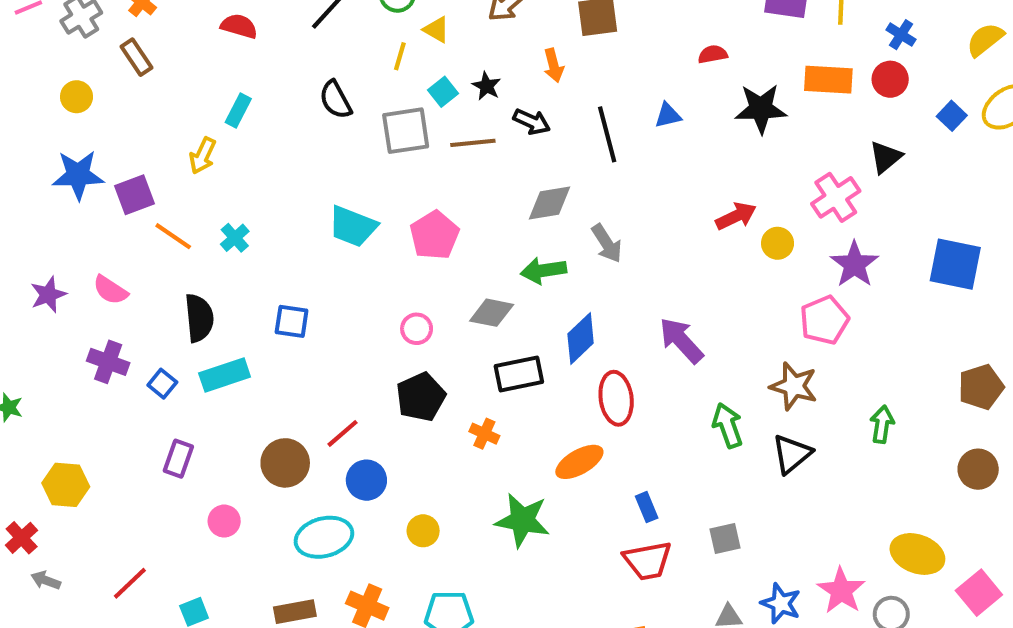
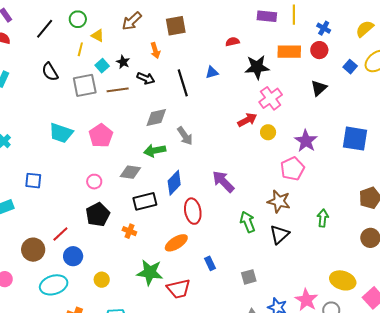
pink cross: (836, 197) -> (271, 98), moved
red trapezoid: (648, 561) -> (179, 289), moved

